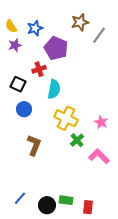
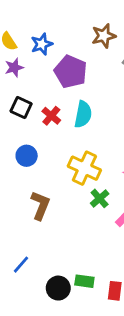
red cross: (39, 69) -> (51, 116), moved, turned -32
black square: (18, 84) -> (21, 108), moved
cyan semicircle: (54, 89) -> (83, 114), moved
blue line: (20, 198) -> (21, 265), moved

